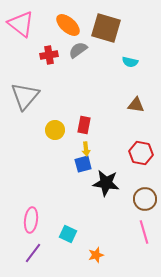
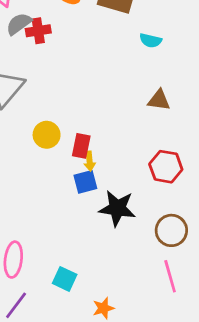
gray semicircle: (78, 50) -> (19, 24), moved
red rectangle: (84, 125) -> (81, 146), moved

